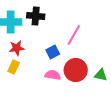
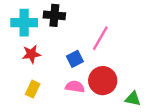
yellow rectangle: (14, 67) -> (33, 89), moved
green triangle: (101, 75) -> (133, 99), moved

